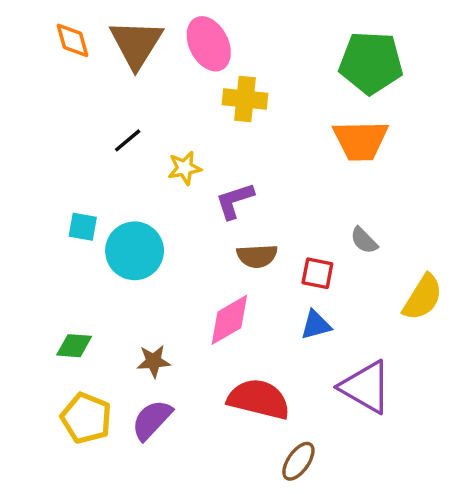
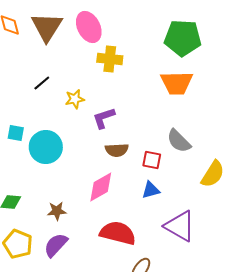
gray semicircle: (364, 240) -> (179, 141), size x1.5

